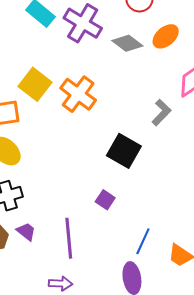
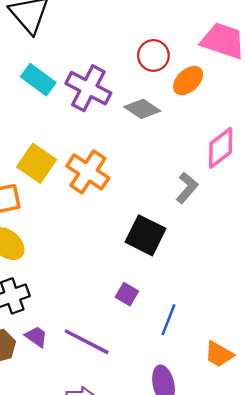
orange ellipse: (166, 36) -> (188, 81), moved
purple line: (69, 238) -> (87, 342), turned -54
blue line: (143, 241) -> (168, 320), moved

